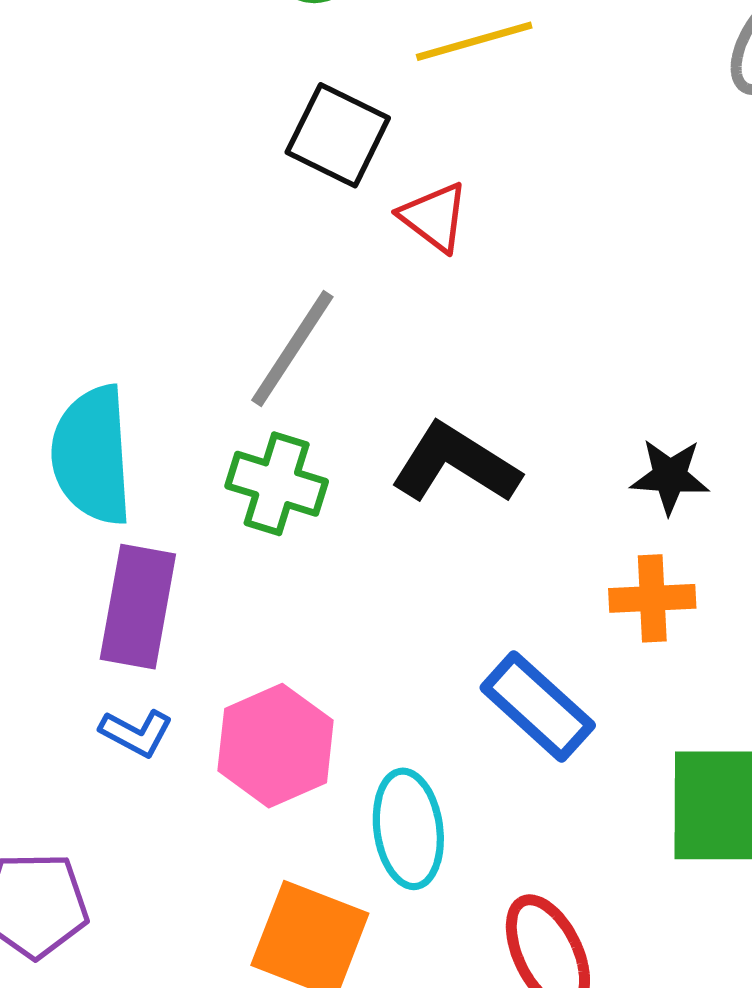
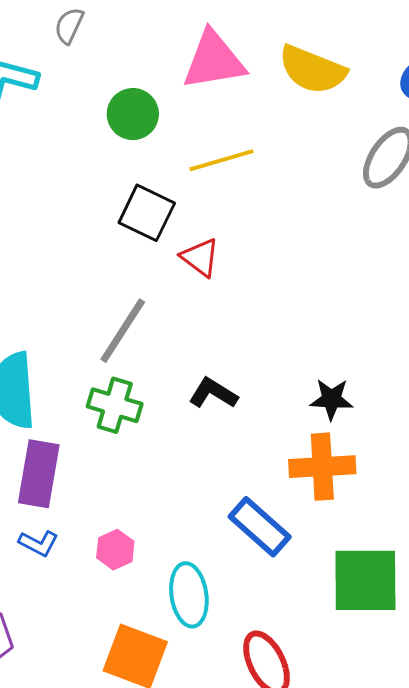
black L-shape: (455, 464) -> (213, 393), size x0.7
orange cross: (652, 598) -> (322, 467), size x1.4
pink hexagon: (276, 746) -> (115, 550), size x0.6

